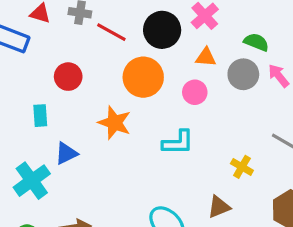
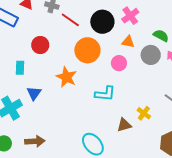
blue triangle: (66, 153) -> (34, 93), turned -35
brown triangle: (219, 207) -> (124, 125), moved

